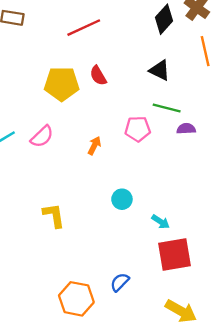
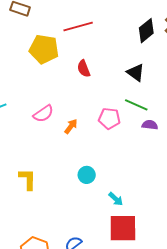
yellow pentagon: (62, 84) -> (44, 49), moved
pink semicircle: (42, 136) -> (43, 114), moved

